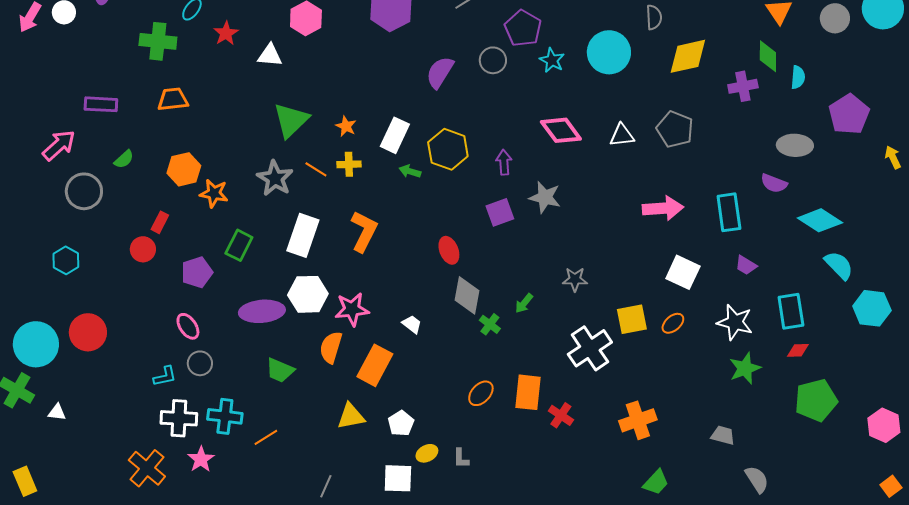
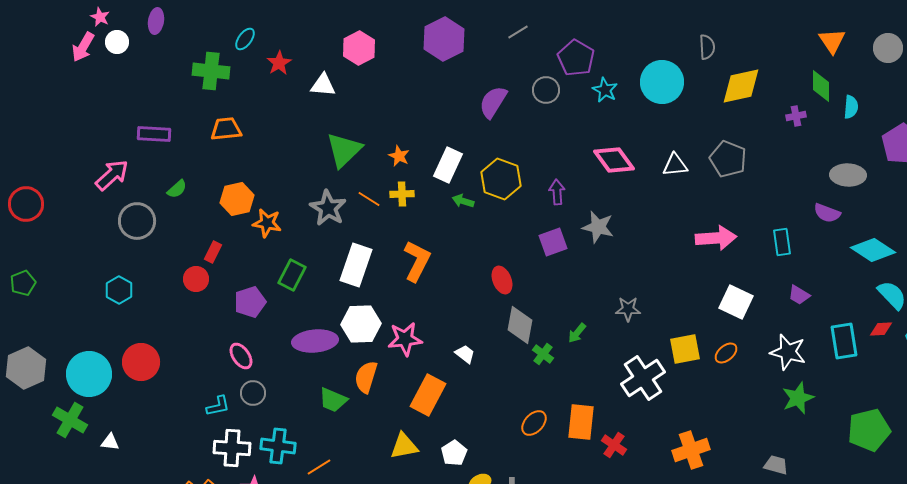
purple cross: (743, 86) -> (796, 116), size x0.7
cyan rectangle: (729, 212) -> (782, 242), size x0.7
orange semicircle: (331, 347) -> (366, 377), moved
red diamond: (798, 350) -> (881, 329), moved

